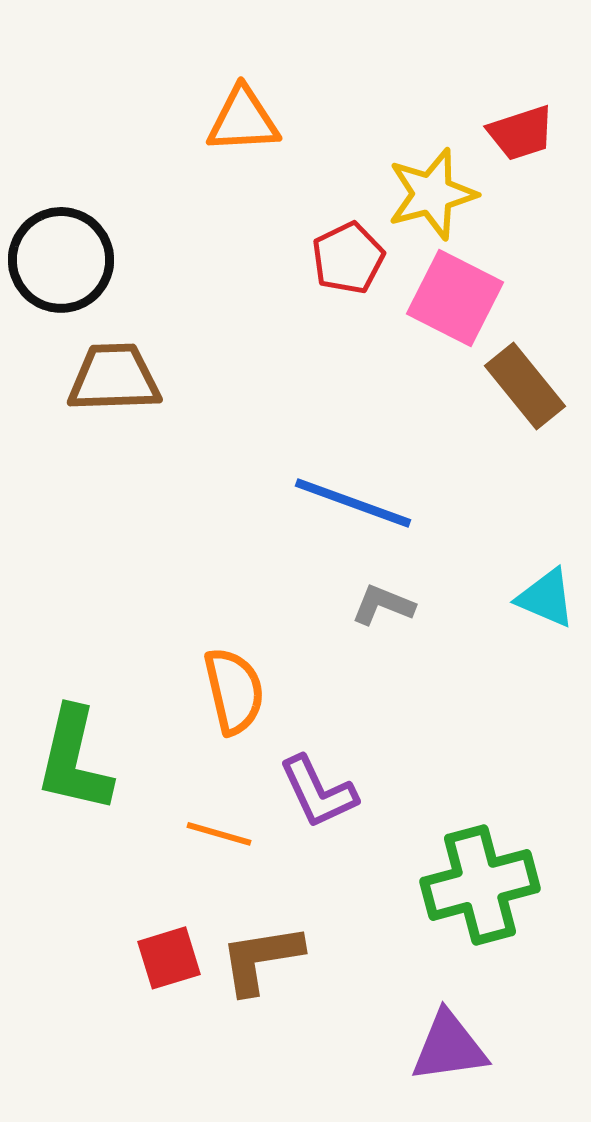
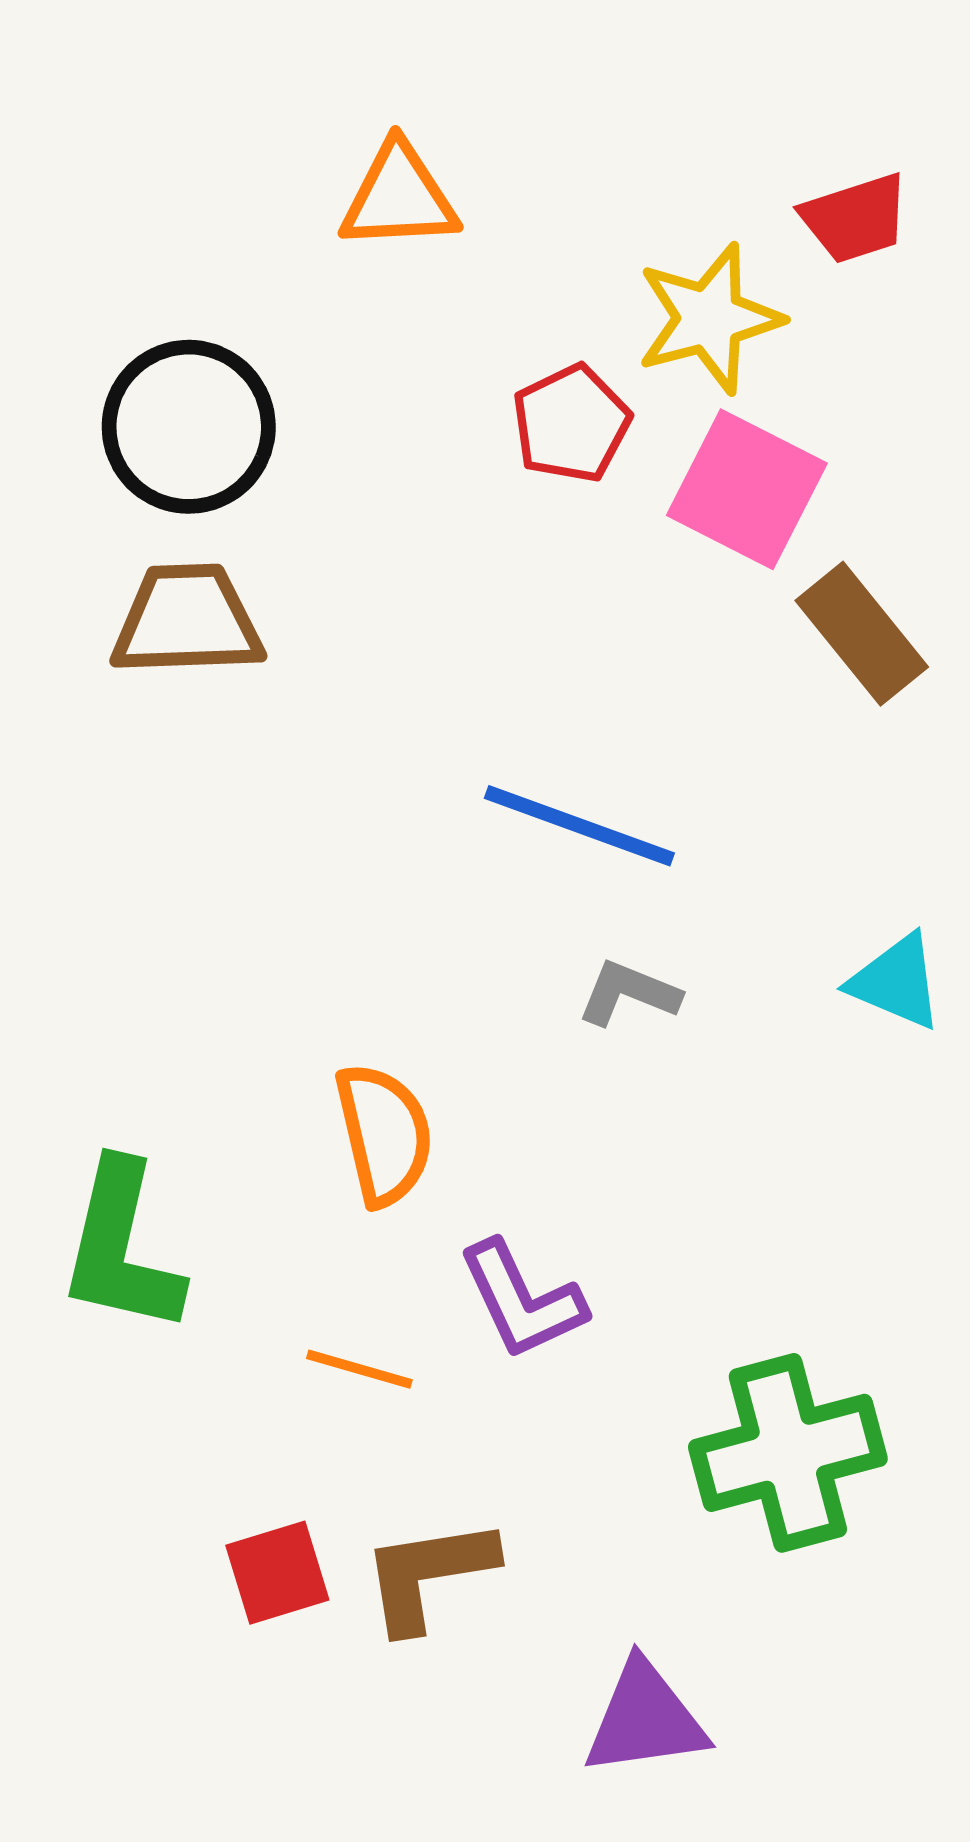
black circle: (61, 260) -> (189, 427), moved
purple triangle: (449, 1047) -> (645, 1719), moved

